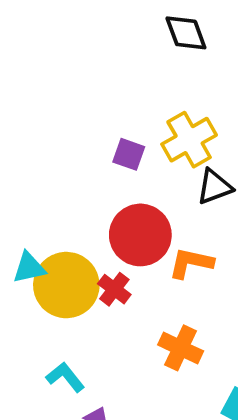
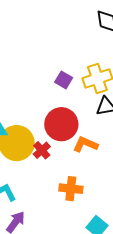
orange cross: (181, 348) -> (71, 189), turned -30

